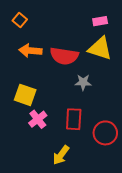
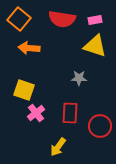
orange square: (20, 20) -> (19, 19), size x1.6
red semicircle: (64, 56) -> (62, 19), moved

